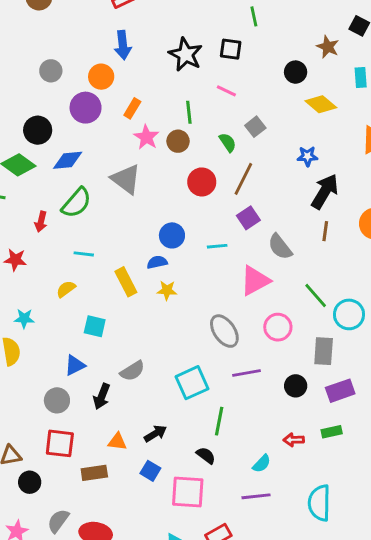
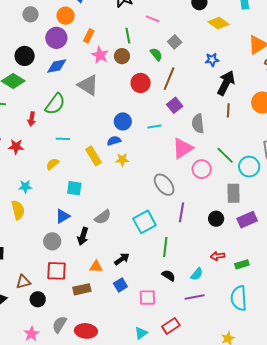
blue diamond: (68, 160) -> (57, 66), moved
gray semicircle: (280, 247) -> (198, 124), turned 36
pink circle: (278, 327) -> (202, 169), moved
purple line: (246, 373) -> (182, 212), turned -66
green rectangle: (332, 432) -> (242, 264), moved
black semicircle: (206, 455) -> (169, 275), moved
blue square: (150, 471) -> (120, 285), turned 32
pink square: (188, 492) -> (147, 298), size x0.7

